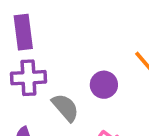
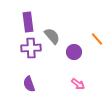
gray semicircle: (65, 108) -> (52, 36), moved

